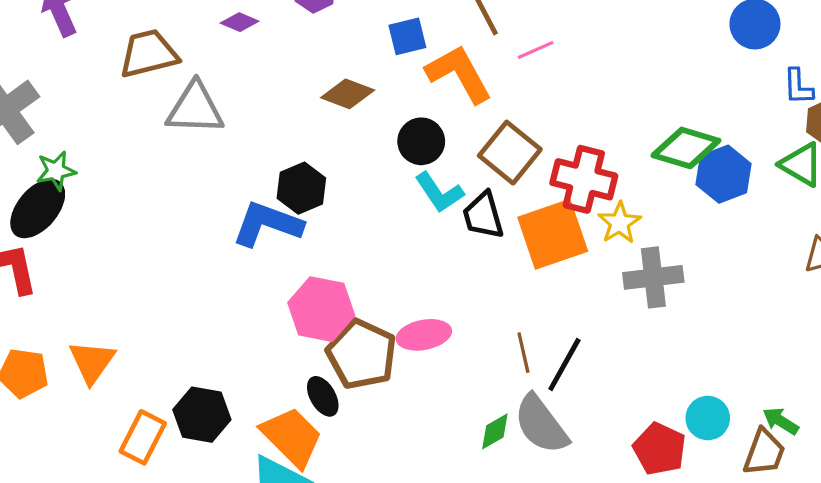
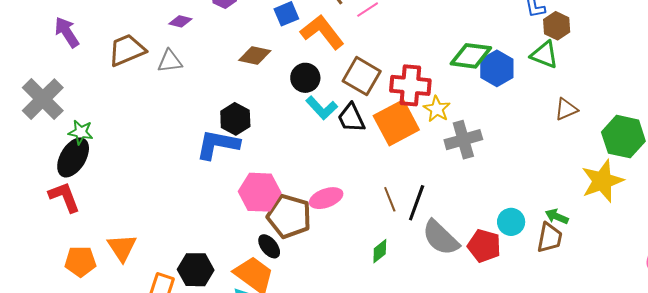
gray triangle: (195, 108) -> (170, 61), moved, size x0.7
green star: (56, 171) -> (81, 132), turned 30
gray semicircle: (541, 424) -> (441, 238), moved

